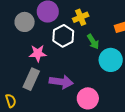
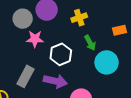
white hexagon: (63, 36) -> (61, 54), moved
pink star: (38, 53) -> (35, 39), moved

